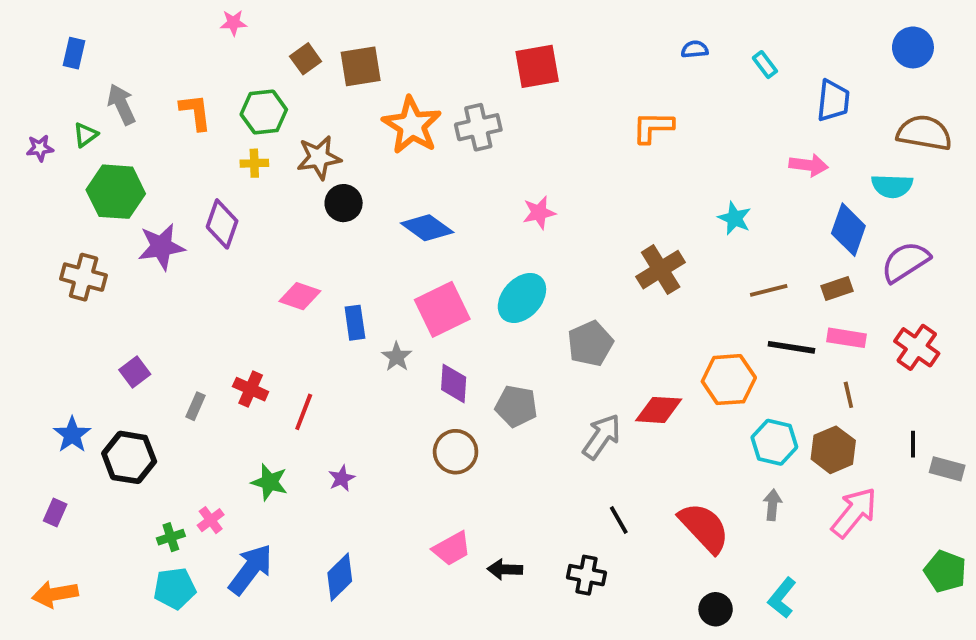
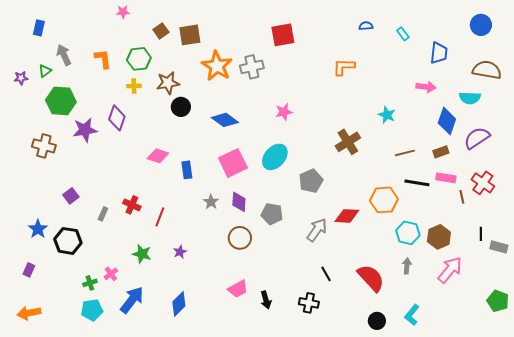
gray star: (397, 357) -> (211, 202), moved
brown line: (848, 395) -> (462, 197), moved
black arrow: (505, 569) -> (266, 300), turned -108

